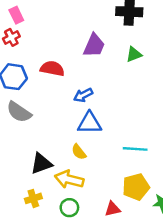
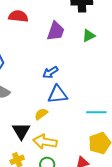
red semicircle: (52, 68) -> (18, 16), moved
yellow semicircle: (79, 152) -> (41, 114), moved, turned 96
black triangle: (41, 164) -> (21, 131), turned -36

